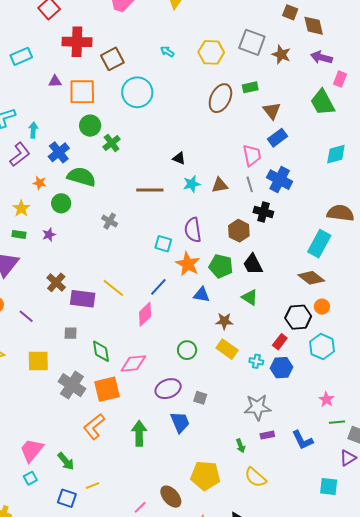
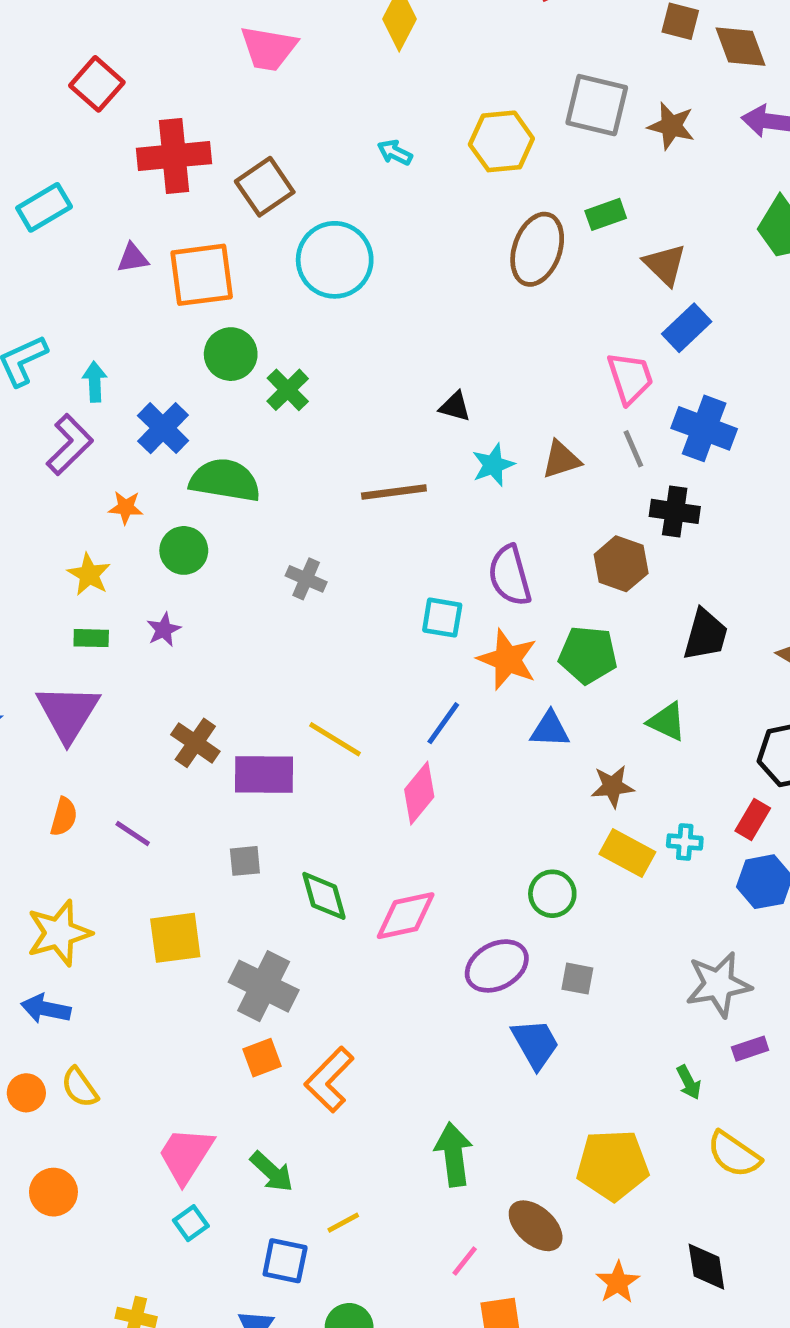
black trapezoid: (253, 264) -> (705, 635), moved, turned -130
green circle: (187, 350) -> (552, 894), moved
cyan cross: (256, 361) -> (685, 842), moved
orange square: (107, 389) -> (262, 1058), moved, size x0.6
green arrow: (139, 433) -> (454, 1154), moved

